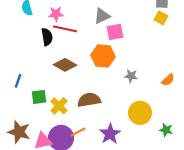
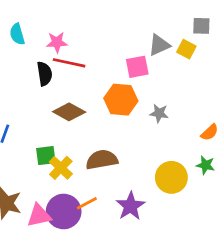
gray triangle: (102, 16) -> (159, 45), moved
yellow square: (161, 18) -> (186, 49), moved
gray star: (131, 76) -> (159, 113), moved
green square: (39, 97) -> (46, 156), moved
green star: (166, 130) -> (206, 165), moved

